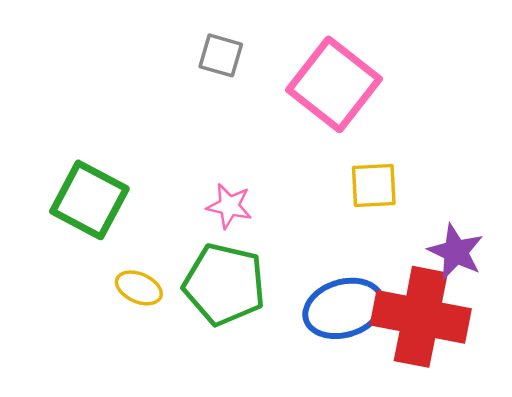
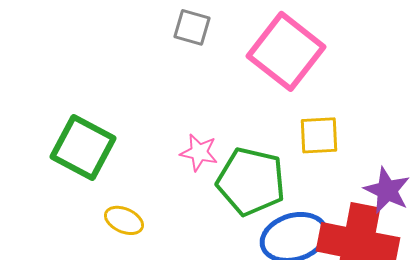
green pentagon: (224, 284) -> (251, 181), moved

